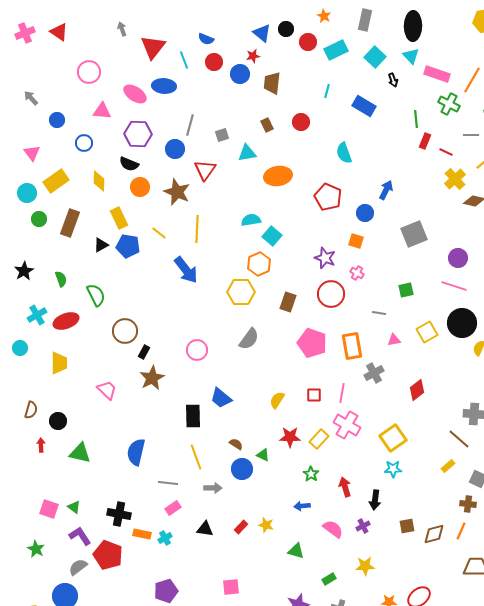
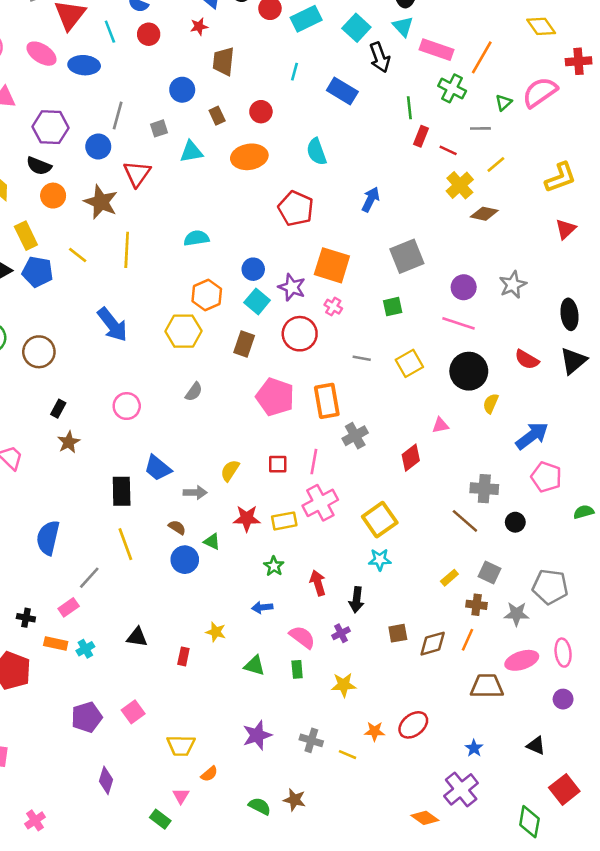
blue circle: (240, 74) -> (182, 90), moved
black arrow: (393, 80) -> (380, 57), size x1.6
pink ellipse: (135, 94) -> (41, 54), moved
orange ellipse: (278, 176) -> (249, 157), moved
blue circle: (365, 213) -> (253, 269), moved
cyan square: (272, 236) -> (257, 301), moved
orange square: (356, 241) -> (332, 265), size x1.8
blue arrow: (186, 270) -> (112, 325), moved
green square: (406, 290) -> (393, 307), moved
brown circle: (125, 331) -> (39, 352), moved
yellow square: (427, 332) -> (409, 363), moved
gray semicircle: (249, 339) -> (194, 392), size x0.7
pink triangle: (394, 340) -> (440, 425), moved
brown star: (152, 378) -> (69, 442), size x0.7
pink cross: (347, 425) -> (320, 503), turned 32
yellow rectangle: (319, 439) -> (284, 521), turned 36
yellow rectangle: (448, 466) -> (449, 578), moved
gray line: (168, 483) -> (89, 578), turned -54
gray arrow: (213, 488) -> (195, 493), moved
pink rectangle: (173, 508) -> (69, 607), moved
black cross: (119, 514) -> (26, 618), size x0.6
red rectangle: (241, 527) -> (183, 656), moved, turned -32
green rectangle: (329, 579) -> (297, 669), moved, turned -64
pink square: (231, 587) -> (133, 712), moved, turned -30

